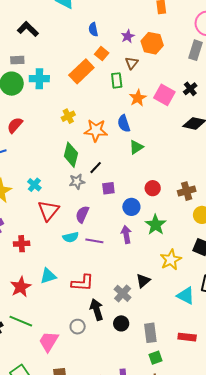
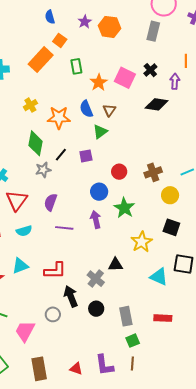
brown triangle: (132, 63) -> (109, 110), moved
purple square: (108, 188) -> (86, 156), moved
cyan semicircle: (71, 237) -> (24, 231), moved
black triangle: (143, 281) -> (115, 265), turned 42

